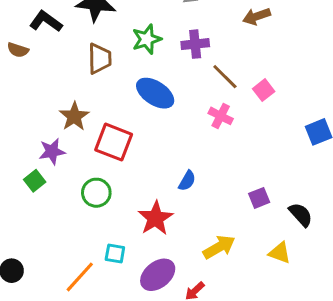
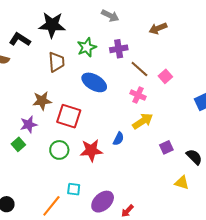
brown star: (74, 116) -> (42, 101), turned 30
red star: (156, 218) -> (91, 150), moved, turned 30
yellow arrow: (219, 247) -> (143, 121), moved

